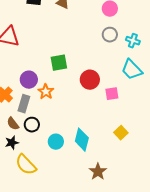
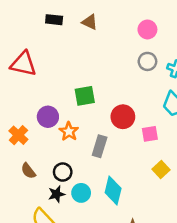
gray rectangle: (24, 104) -> (100, 146), moved
black circle: (32, 125) -> (63, 172), moved
yellow square: (121, 133) -> (161, 170), moved
black star: (12, 143) -> (57, 194), moved

